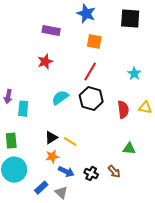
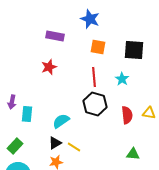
black square: (130, 19) -> (134, 50), moved
red line: (90, 72) -> (94, 77), turned -36
cyan star: (134, 74) -> (122, 79), moved
cyan semicircle: (60, 98) -> (61, 121), moved
green rectangle: (11, 141) -> (15, 146), turned 49

